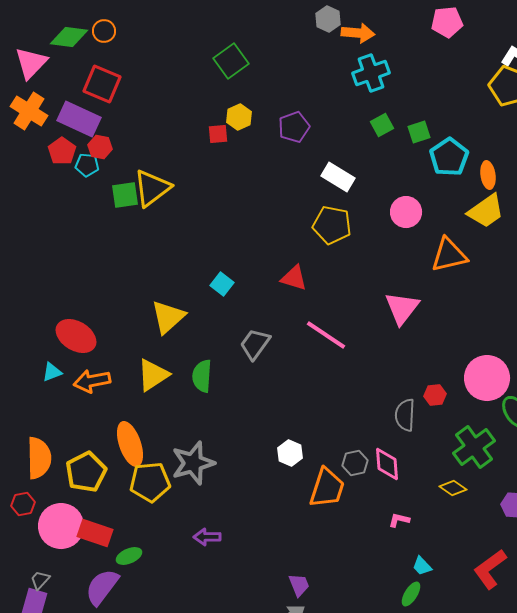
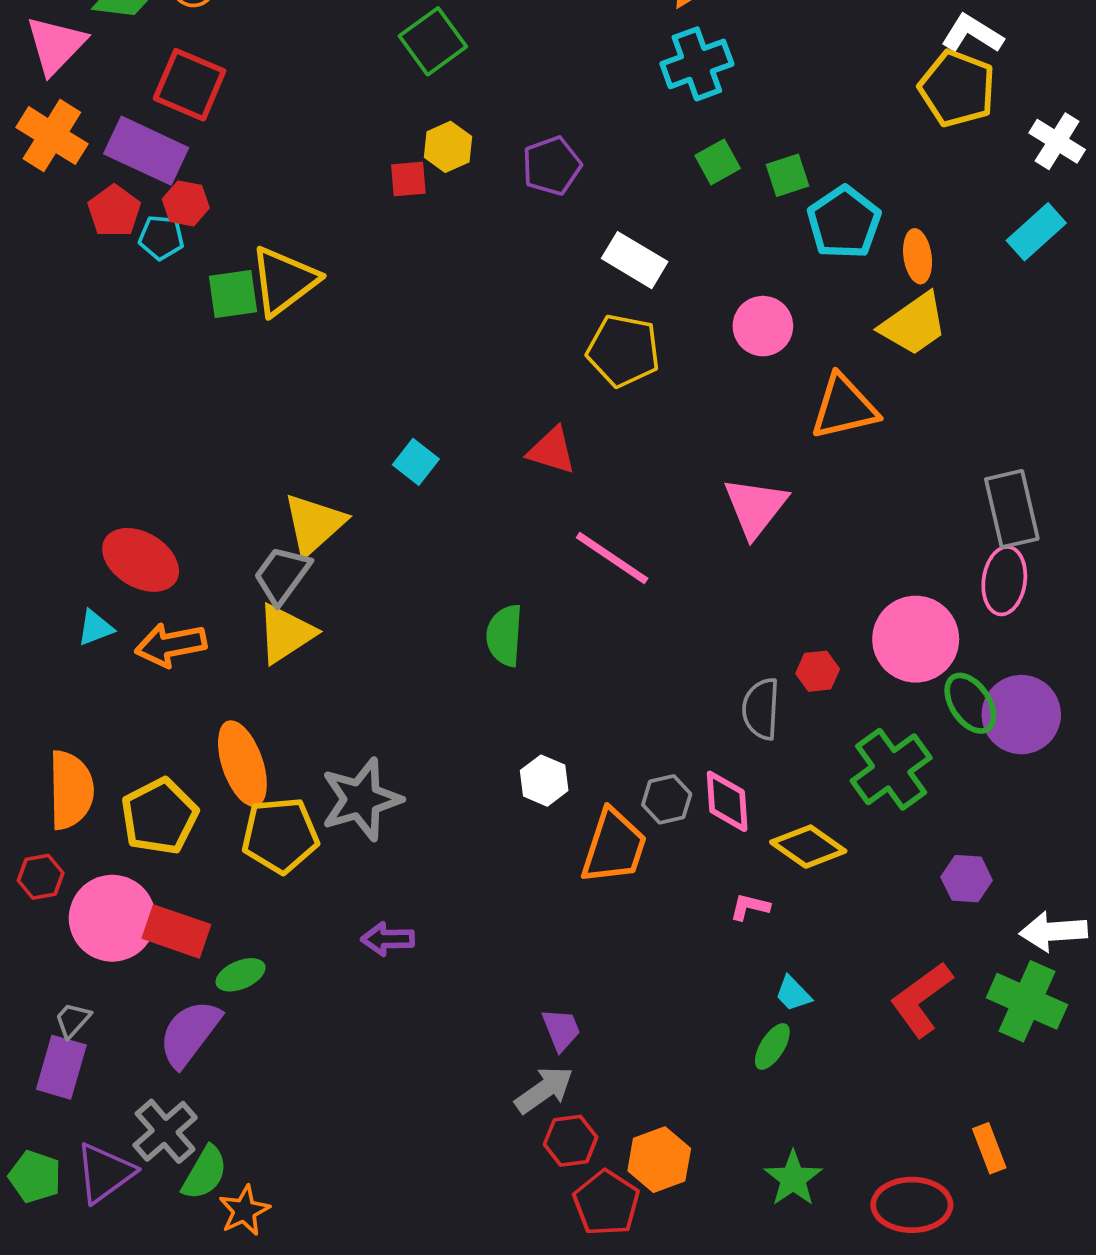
gray trapezoid: (255, 344) -> (282, 575), moved
green semicircle: (202, 376) -> (505, 635), moved
yellow diamond: (453, 488) -> (808, 847), moved, size x1.4

